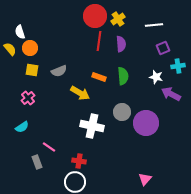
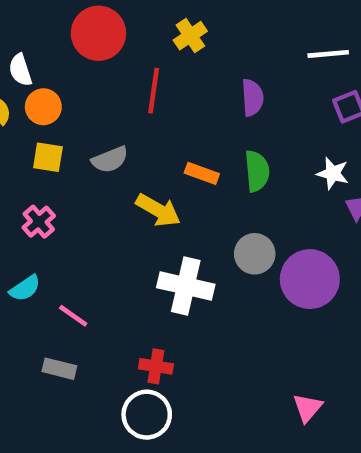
red circle: (95, 16) -> (98, 33), moved
yellow cross: (118, 19) -> (190, 36), moved
red line: (99, 41) -> (154, 91), moved
pink line: (49, 147) -> (73, 316), moved
gray rectangle: (37, 162) -> (59, 369), turned -56

